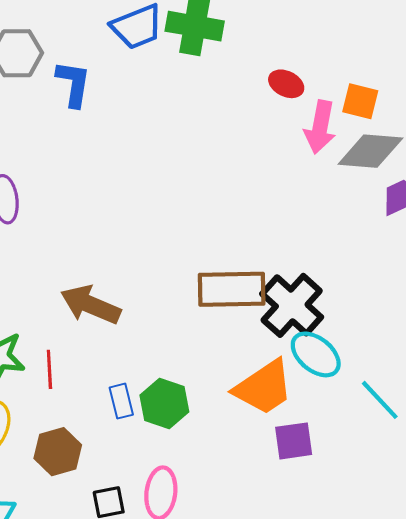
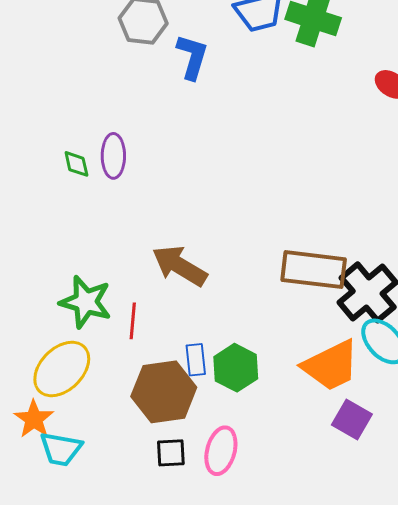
purple square: (294, 441) -> (352, 419), turned 30
brown hexagon: (58, 452) -> (164, 392), moved, size x1.4

